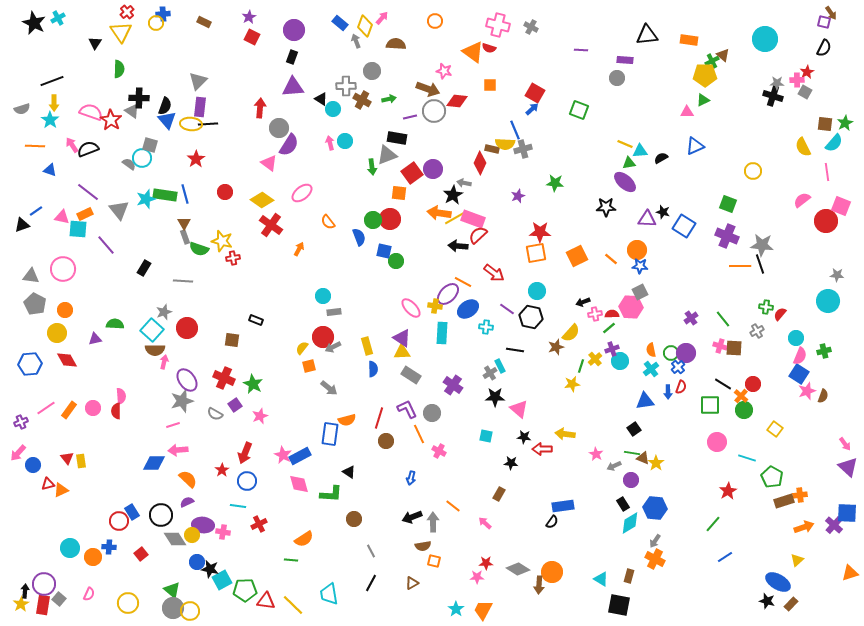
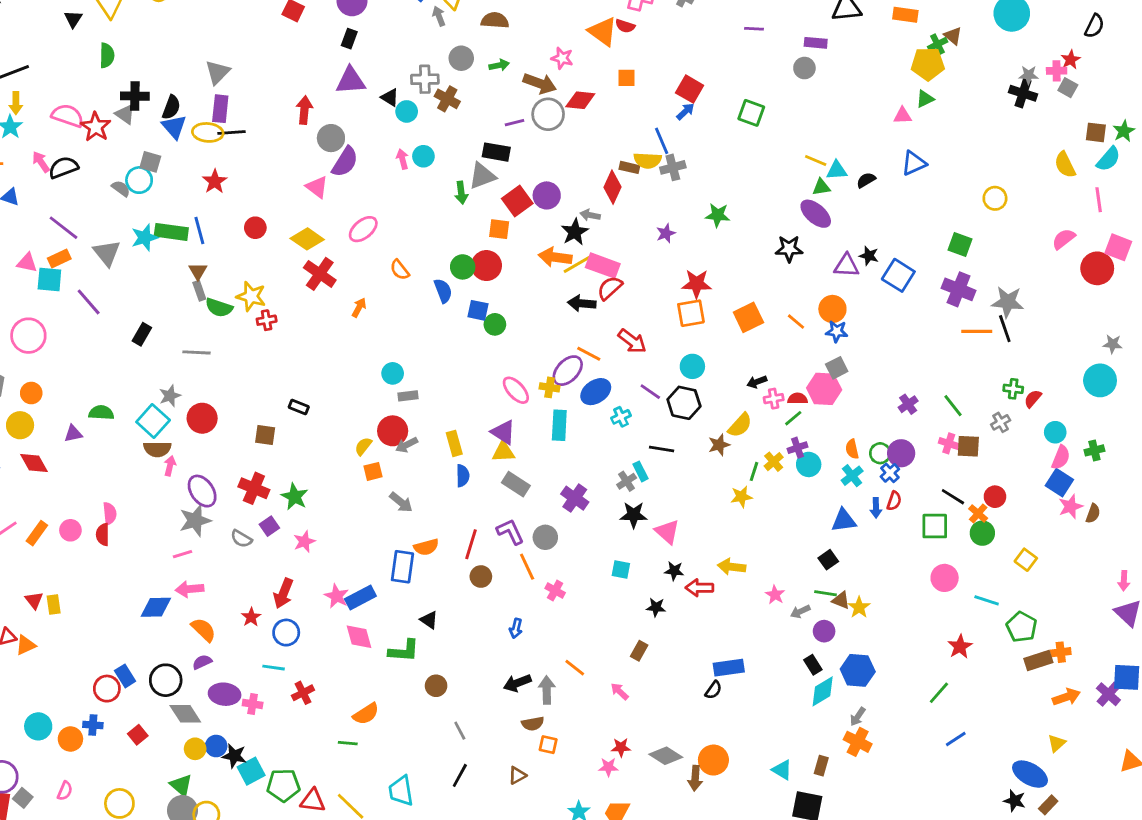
green arrow: (389, 99) -> (499, 65), moved
cyan cross: (486, 327) -> (621, 417), turned -32
pink arrow: (845, 444) -> (1124, 581), turned 40
yellow circle: (192, 535) -> (195, 749), moved

